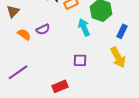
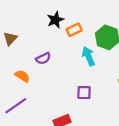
orange semicircle: (24, 34) -> (22, 76), moved

